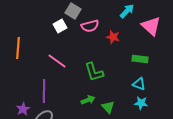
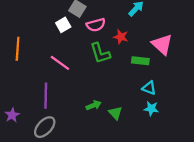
pink triangle: (151, 26) -> (162, 44), moved
green rectangle: (140, 59) -> (140, 61), moved
green L-shape: (94, 72) -> (100, 53), moved
purple star: (23, 109) -> (12, 115), moved

